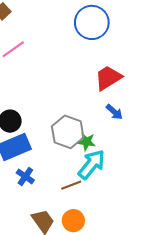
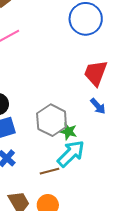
red trapezoid: (108, 78) -> (96, 73), turned -44

